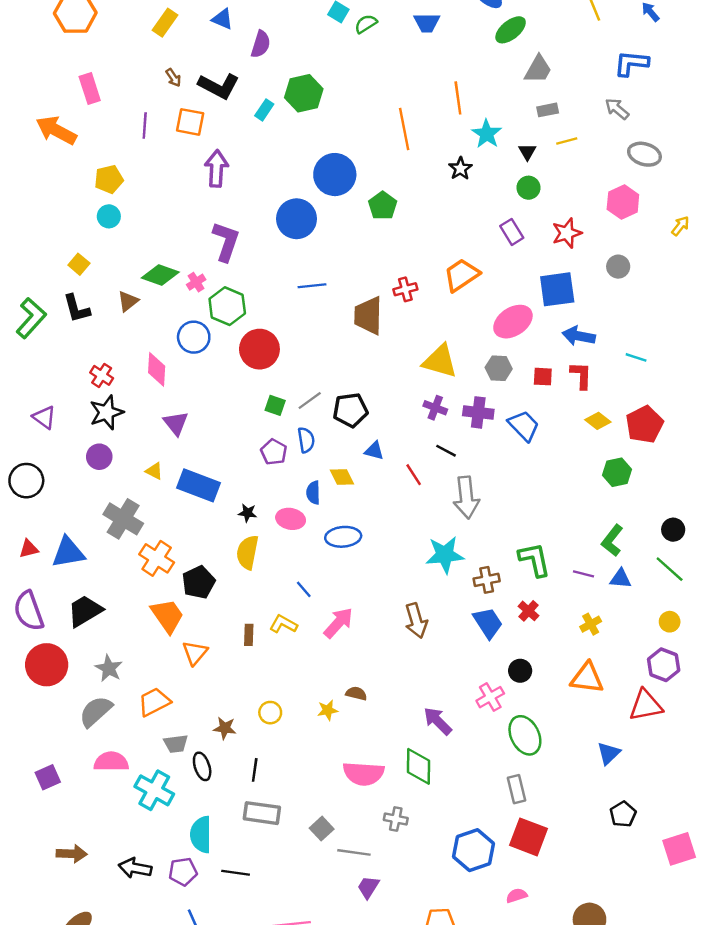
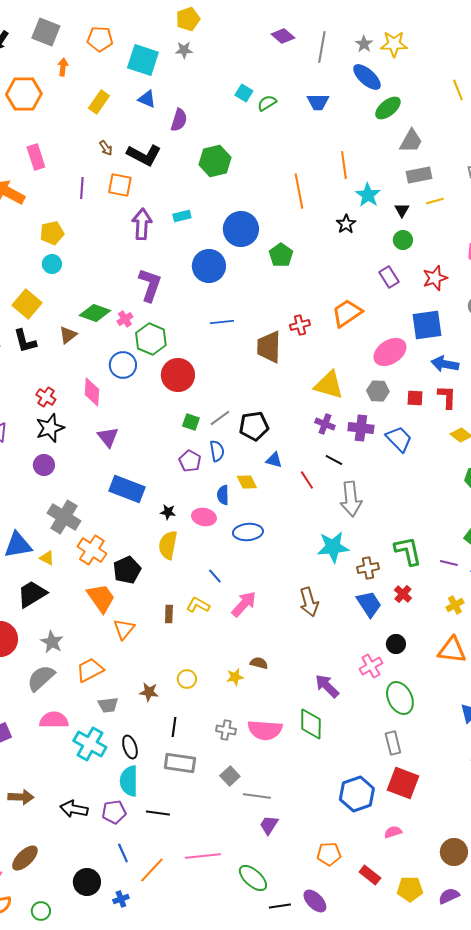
cyan rectangle: (264, 110) -> (182, 216), moved, turned 42
gray rectangle: (548, 110) -> (419, 175), size x1.4
yellow square: (79, 264) -> (27, 304), size x1.6
yellow triangle: (154, 471) -> (47, 558), moved
black ellipse: (202, 766) -> (130, 747), moved
gray cross: (396, 819) -> (226, 730), moved

